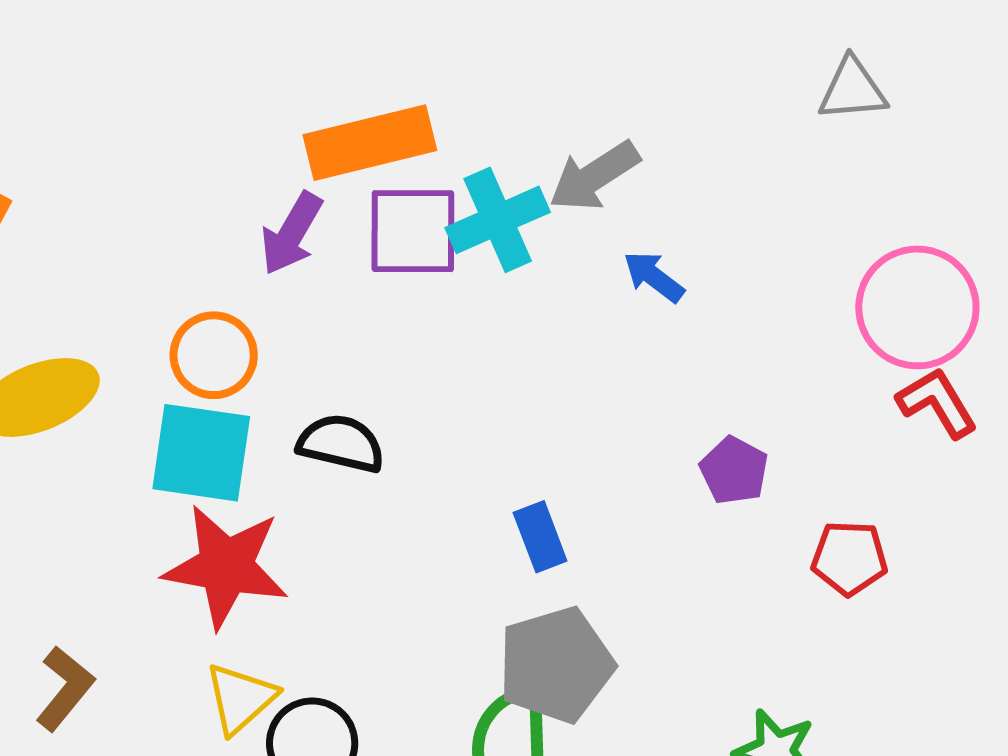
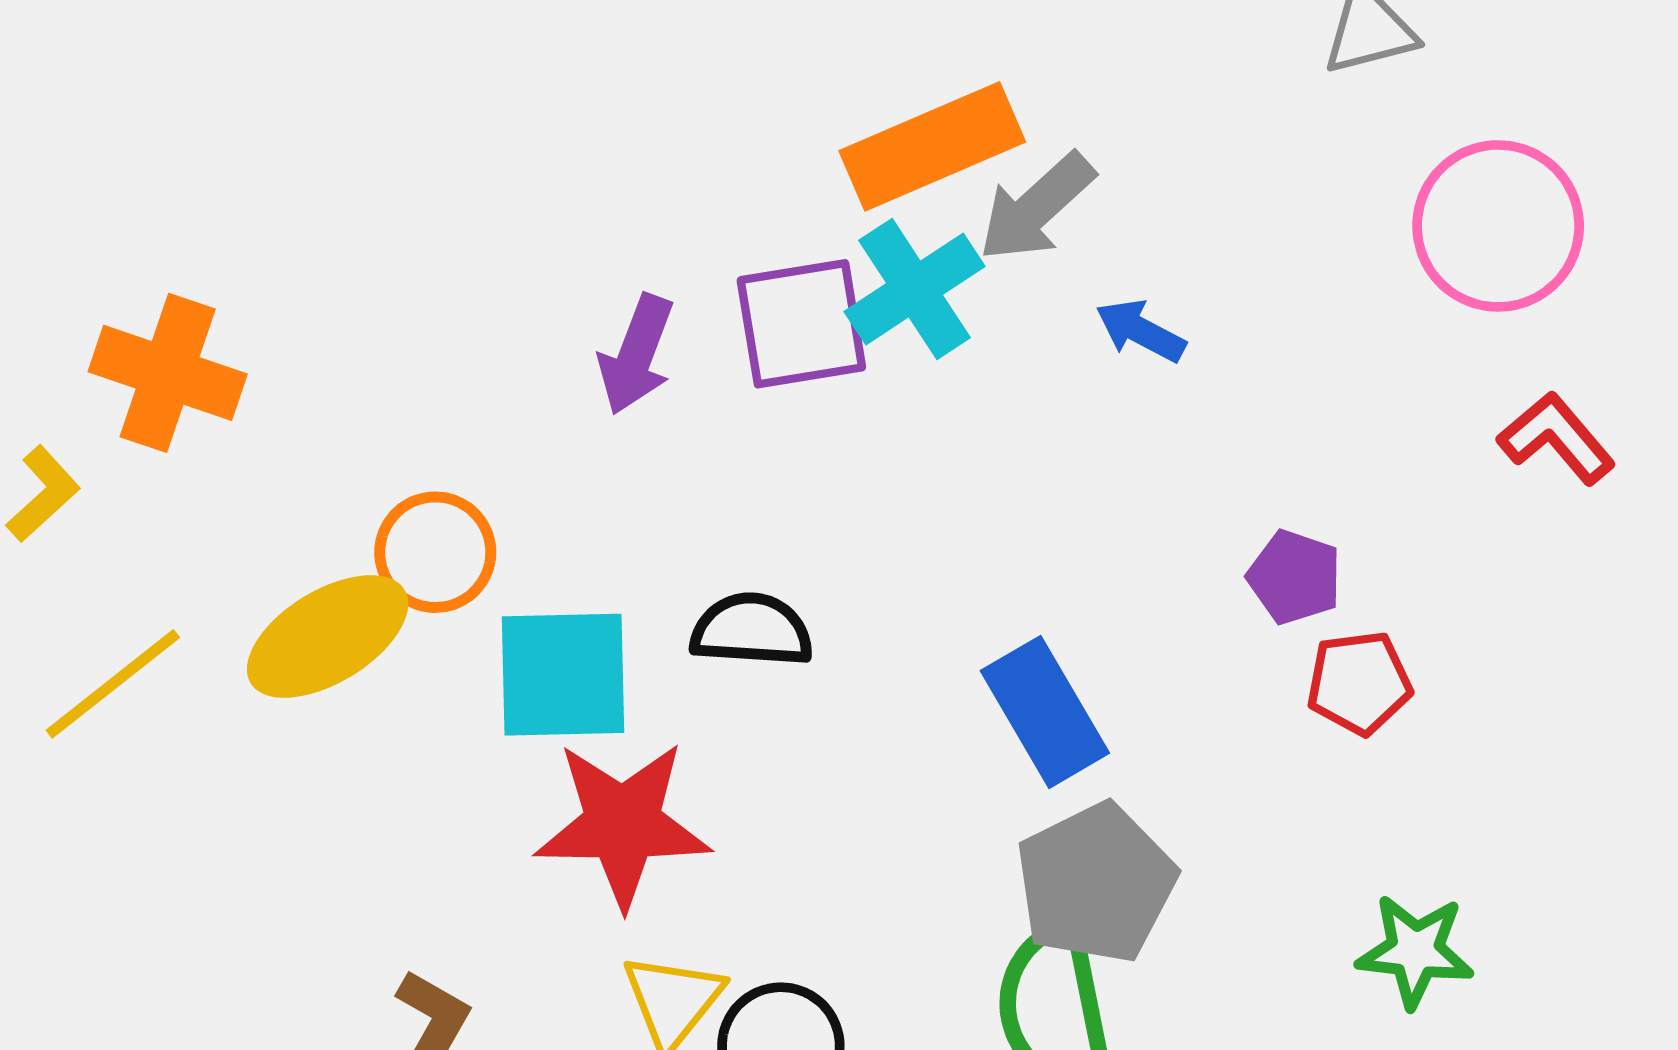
orange rectangle: (370, 143) -> (932, 146), moved
pink circle: (917, 307) -> (1498, 226), moved
orange circle: (214, 355) -> (435, 552), moved
blue rectangle: (540, 537) -> (1045, 712), size x1.5
red pentagon: (849, 558) -> (1359, 683), moved

